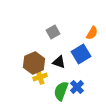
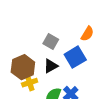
gray square: (53, 32) -> (51, 42), moved, turned -32
black triangle: (59, 62) -> (51, 66), turned -48

